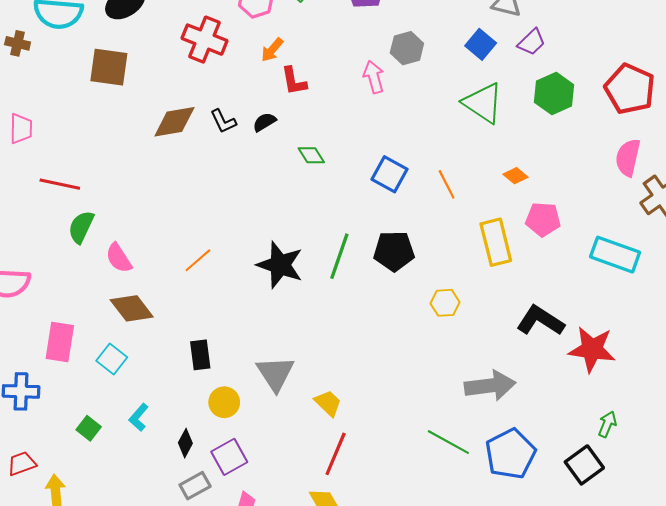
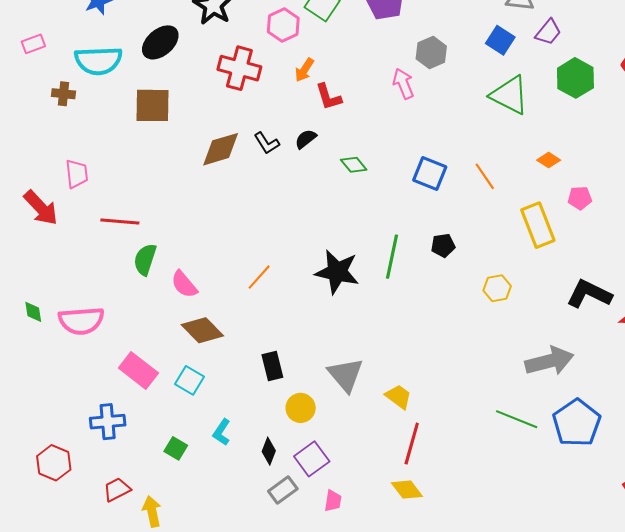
pink pentagon: (543, 219) -> (580, 198), size x0.7
black pentagon: (394, 251) -> (443, 245), size x0.6
pink rectangle: (60, 342) -> (138, 371), turned -54

